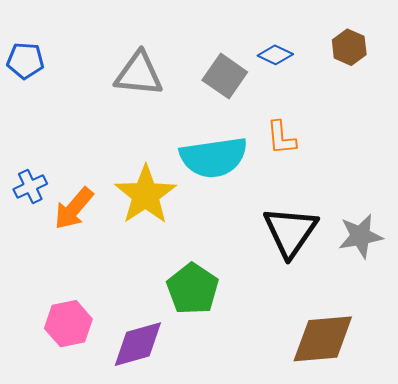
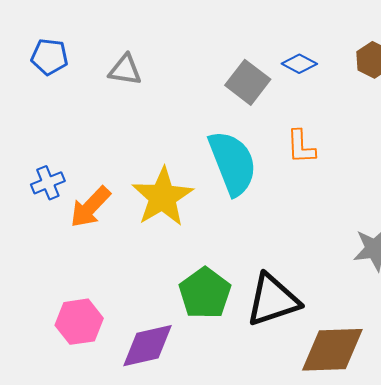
gray triangle: (139, 74) -> (125, 70), moved, size x0.7
cyan semicircle: (214, 157) -> (233, 163), turned -106
black triangle: (290, 232) -> (273, 300), moved, turned 34

